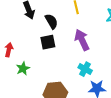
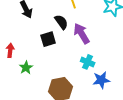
black semicircle: (51, 21) -> (61, 22), moved

